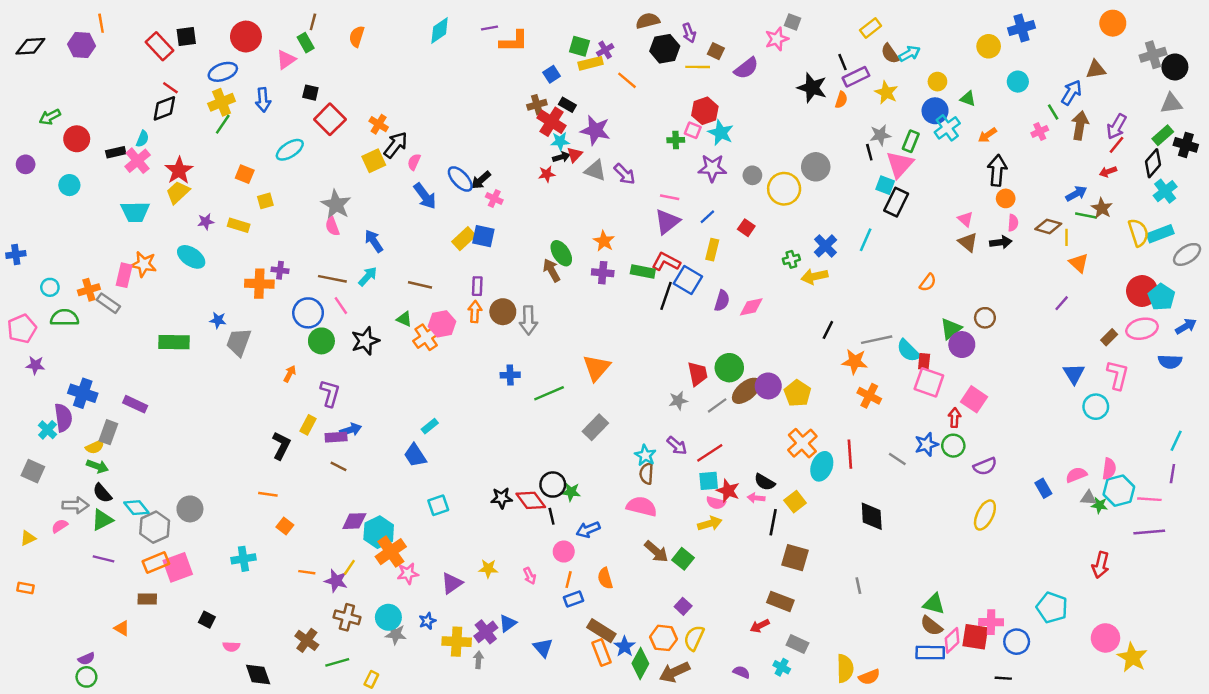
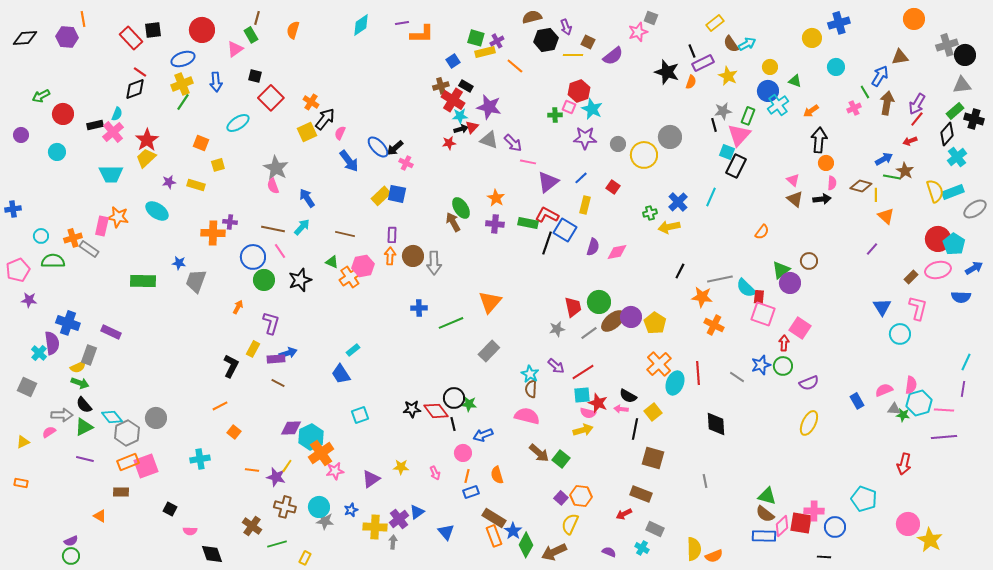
pink line: (670, 197) -> (528, 162), moved
orange line: (268, 494) -> (220, 406), turned -35
orange hexagon: (664, 638) -> (581, 496), moved

